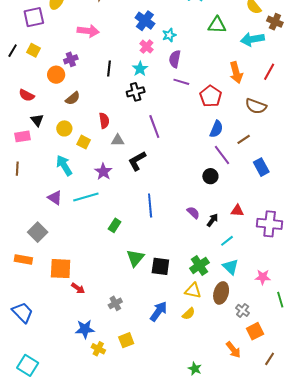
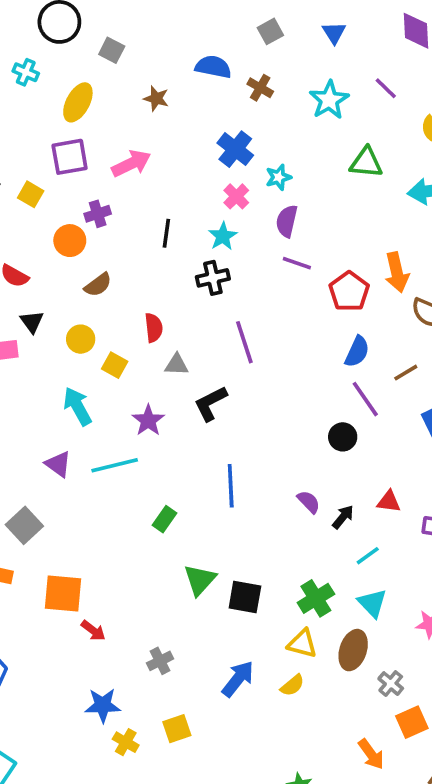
purple square: (34, 17) -> (70, 157), moved
pink arrow: (88, 31) -> (131, 163), turned -35
orange arrow: (236, 73) -> (397, 272), moved

